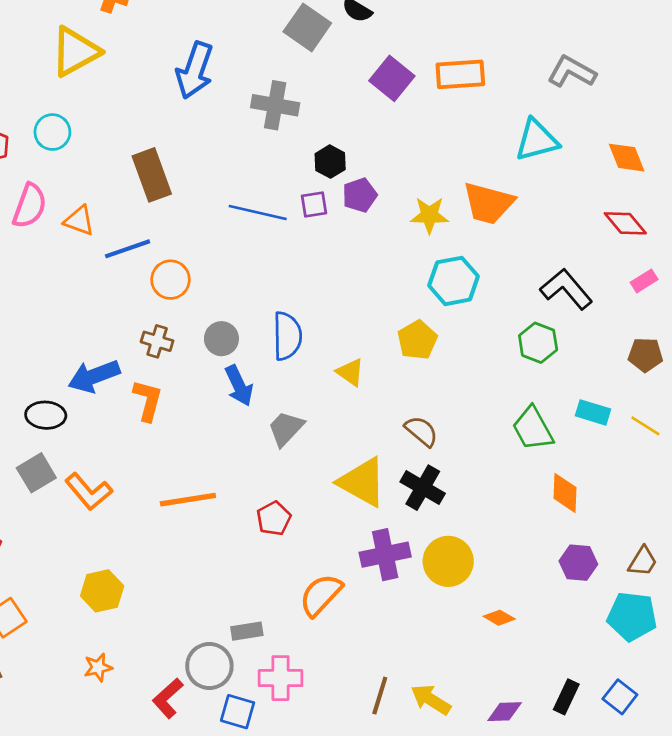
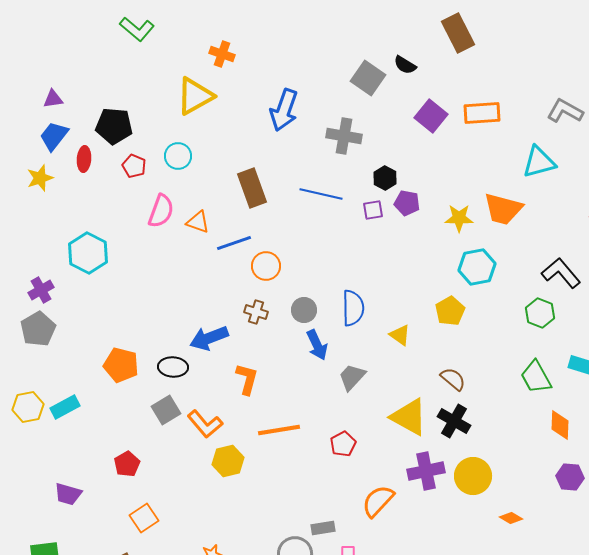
purple pentagon: (360, 195) -> (407, 203), turned 30
blue line: (258, 213) -> (321, 194), moved
orange L-shape: (148, 400) -> (247, 379), moved
yellow hexagon: (102, 591) -> (228, 461), moved

